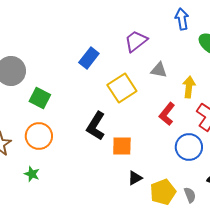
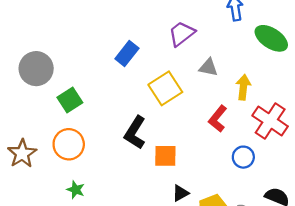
green square: (40, 98) -> (70, 100), turned 30
blue circle: (189, 147) -> (243, 157), size x0.7
green star: (32, 174) -> (76, 190), moved

